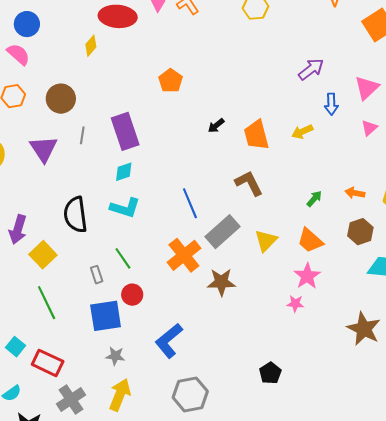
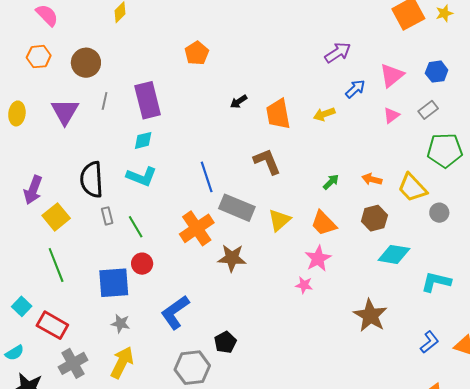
blue arrow: (331, 104) -> (355, 89), turned -135
gray rectangle: (222, 232) -> (237, 208), turned 60
gray rectangle: (97, 275) -> (107, 216), moved
black pentagon: (270, 373) -> (225, 342), moved

